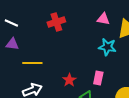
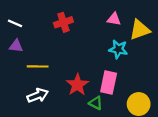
pink rectangle: (98, 78) -> (109, 83), size x1.5
red star: (69, 80) -> (77, 85), size x1.5

